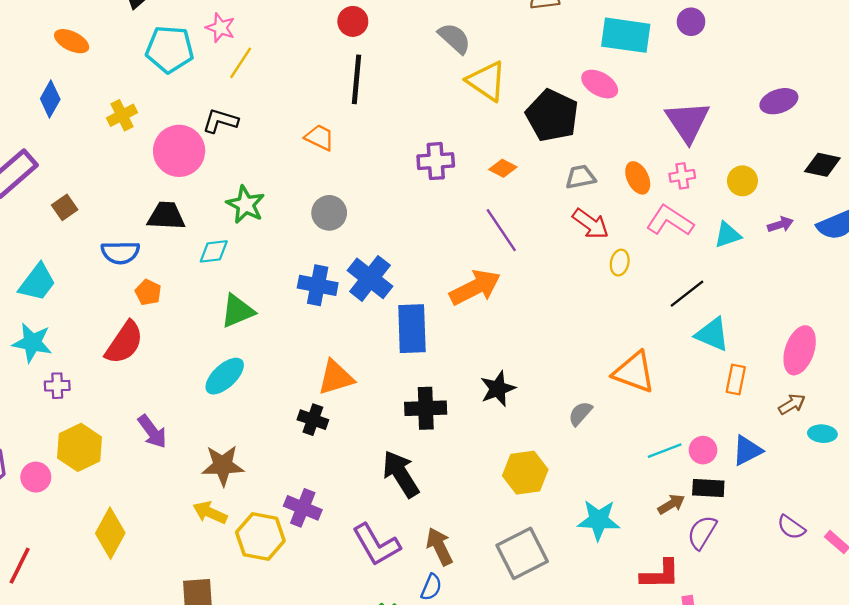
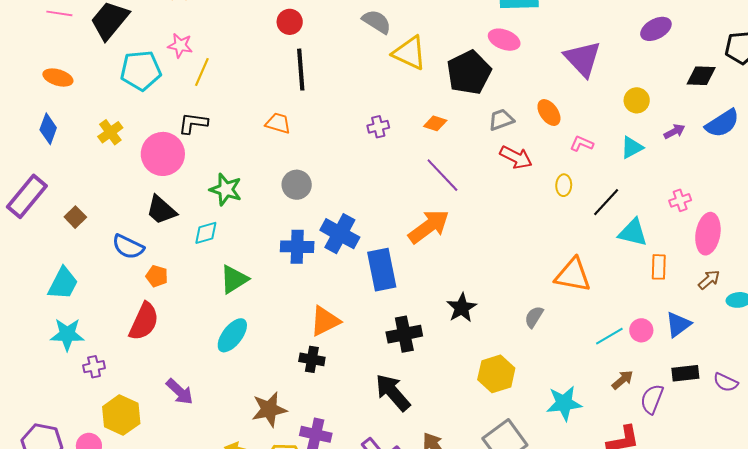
black pentagon: (552, 116) -> (469, 72), turned 30
purple cross: (436, 161) -> (378, 127), size x0.7
pink cross: (682, 176) -> (680, 200), moved
black trapezoid: (166, 216) -> (161, 210), turned -132
pink L-shape: (670, 221) -> (582, 144), size x0.6
blue semicircle: (120, 252) -> (128, 247), turned 36
yellow ellipse: (620, 263) -> (564, 185), moved
brown star: (223, 465) -> (269, 409), moved
black rectangle: (708, 488) -> (685, 373), moved

